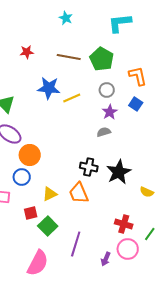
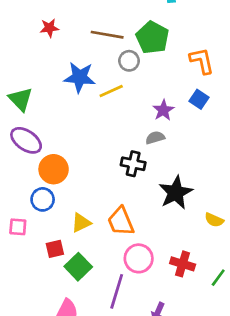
gray circle: (107, 90) -> (129, 61), moved
black cross: (89, 167) -> (133, 164), moved
pink circle: (128, 249) -> (139, 258), moved

